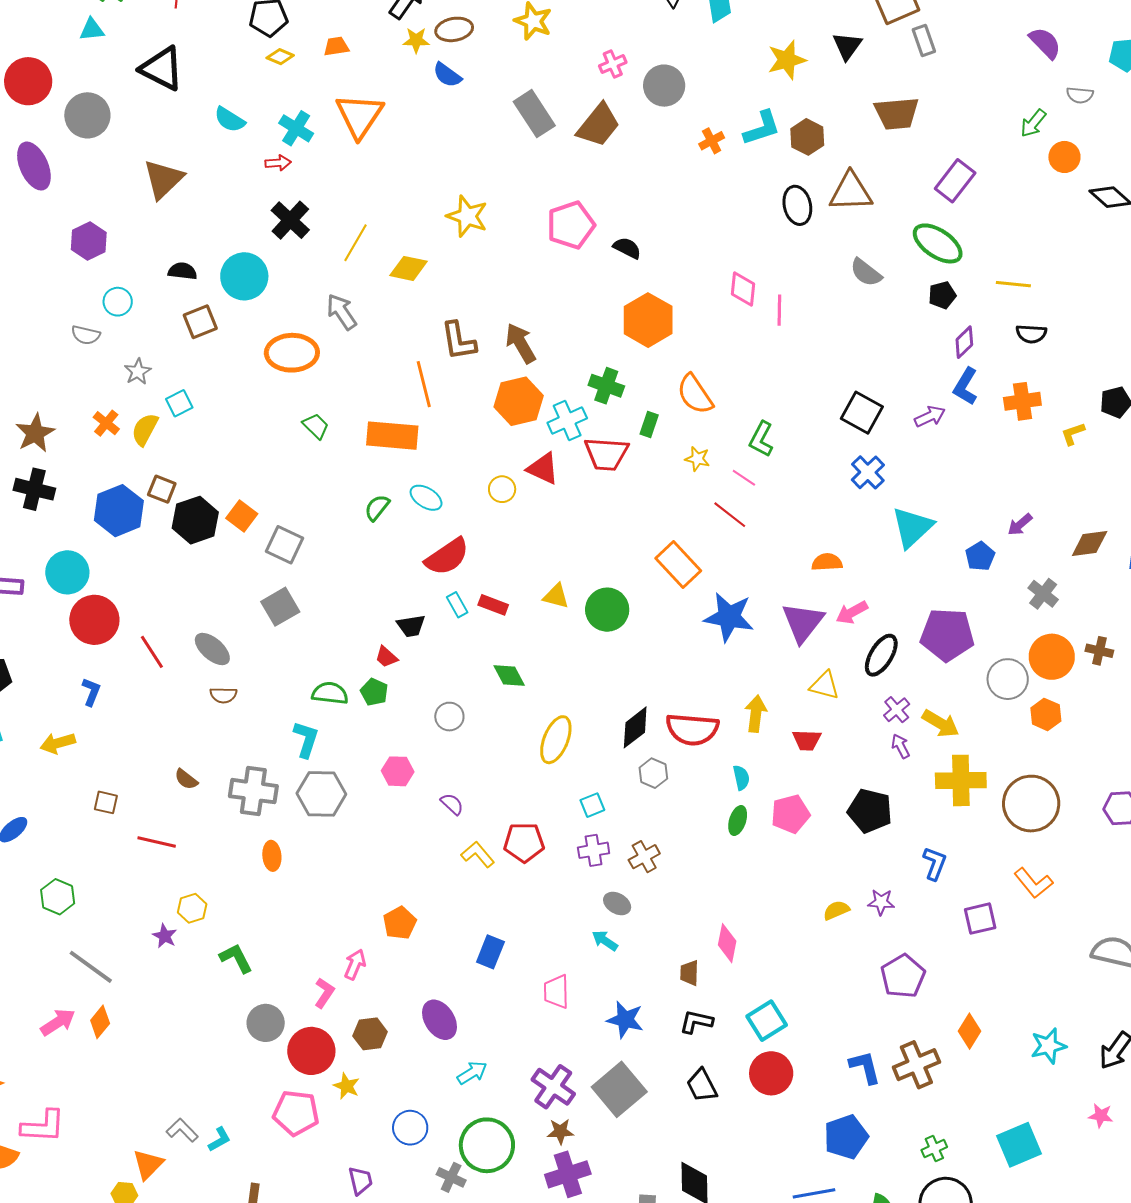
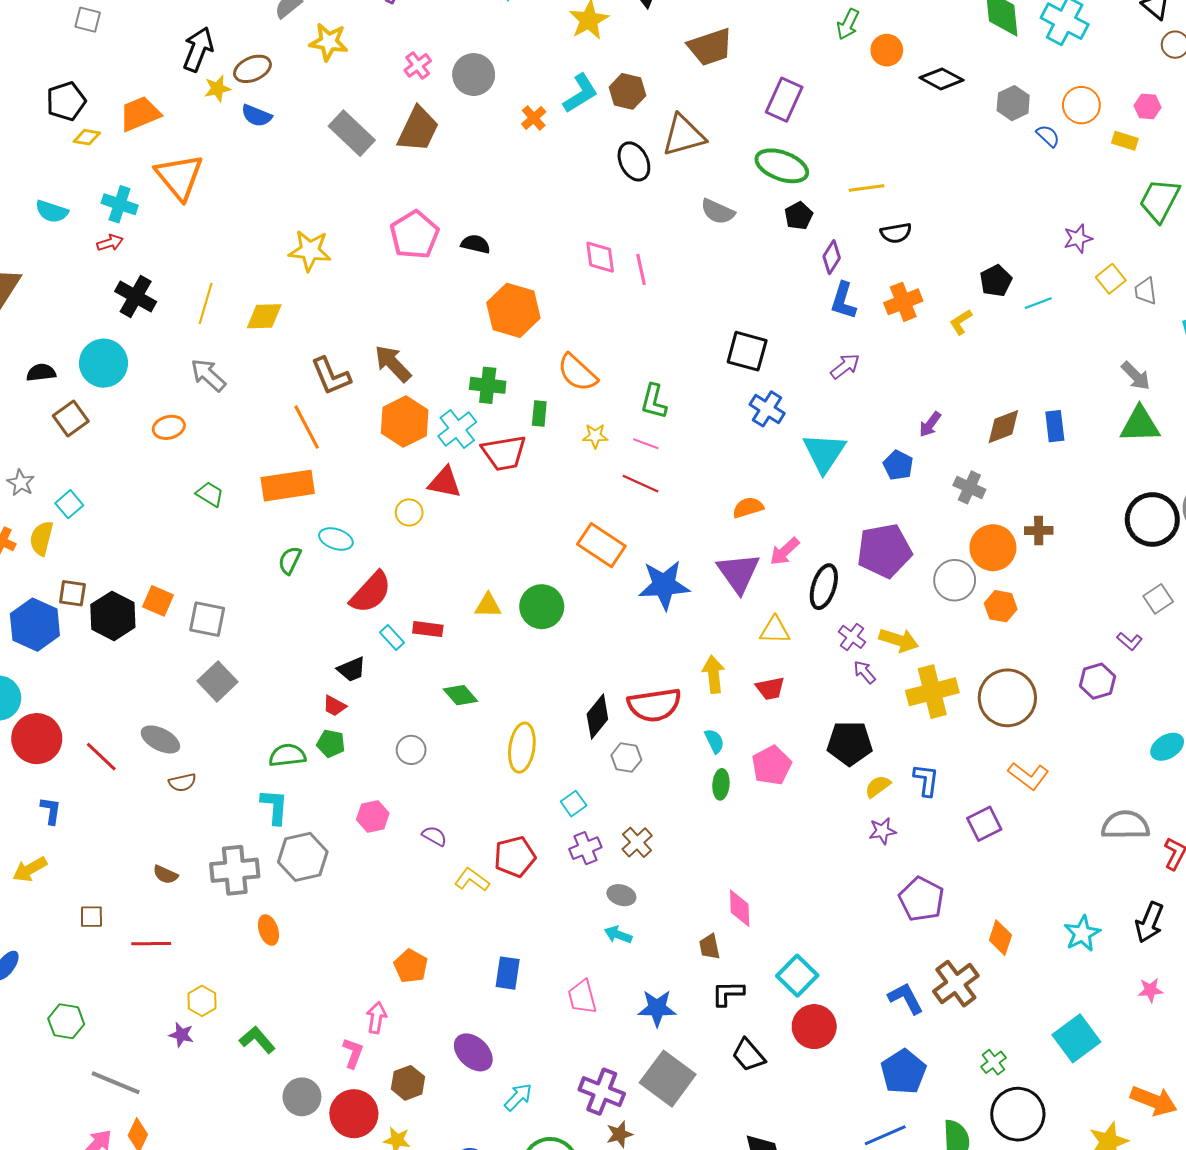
orange trapezoid: (336, 46) -> (140, 114), size x1.6
orange ellipse: (292, 353) -> (169, 427), size x0.6
purple arrow: (930, 416) -> (845, 366), moved
yellow semicircle: (836, 910) -> (878, 786), moved

